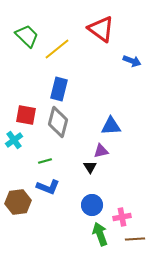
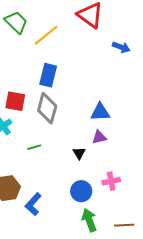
purple triangle: (101, 151) -> (99, 137), moved
blue L-shape: (48, 187) -> (33, 204), moved, turned 110
pink cross: (122, 217) -> (111, 181), moved

